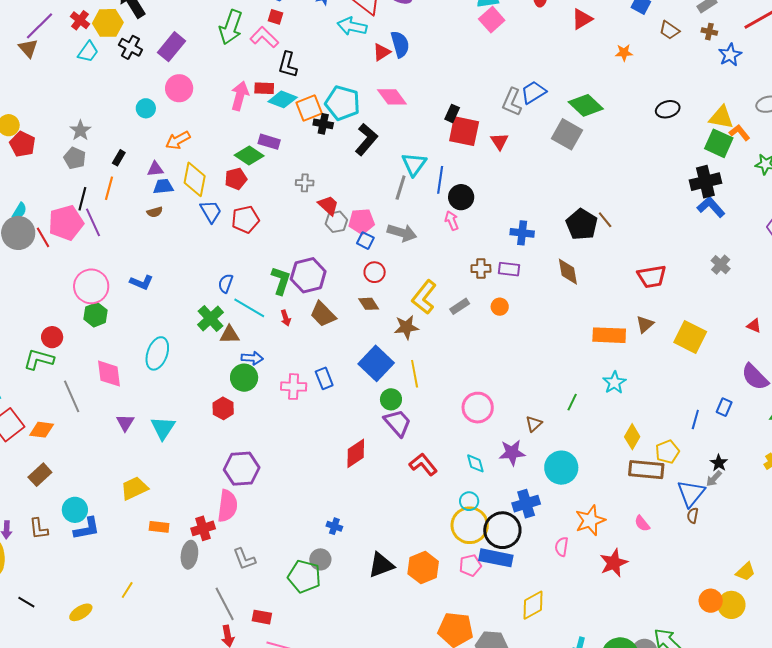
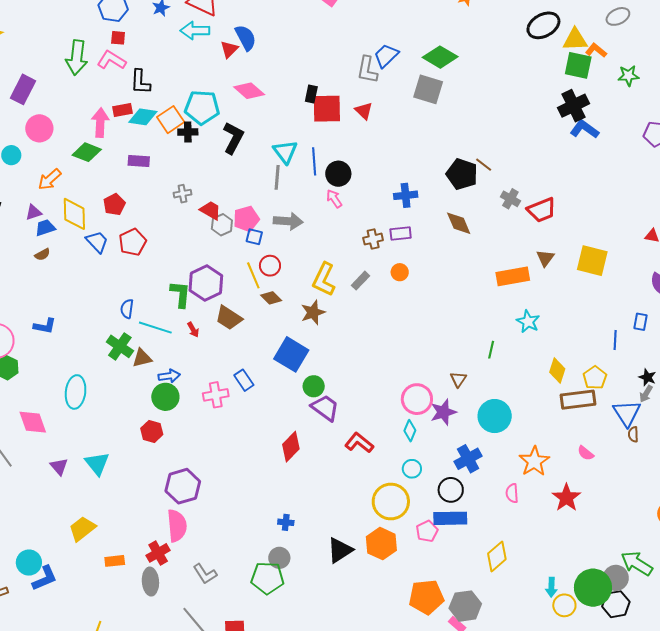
black ellipse: (668, 109) -> (543, 25), moved, size x1.4
green diamond: (249, 156) -> (87, 152), moved
gray cross: (721, 265) -> (510, 199), moved
yellow line: (415, 374) -> (253, 275), moved
pink circle: (478, 408) -> (417, 399), moved
cyan diamond: (475, 463) -> (410, 431), turned 50
yellow circle: (470, 525) -> (391, 502), moved
black circle: (502, 530) -> (451, 490), size x0.7

